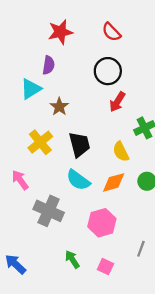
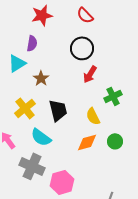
cyan semicircle: (78, 180) -> (41, 137), moved
pink hexagon: (102, 223) -> (62, 182), moved

